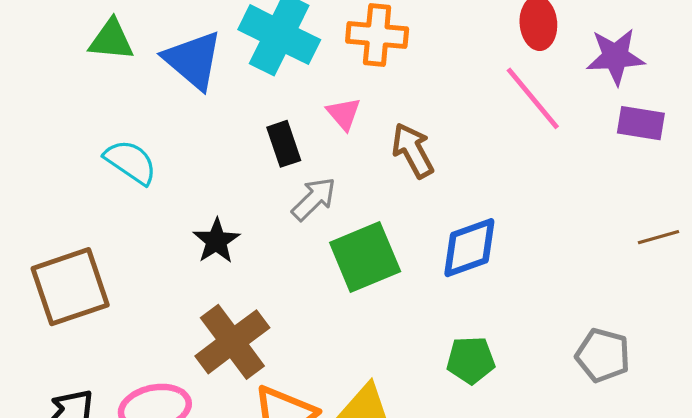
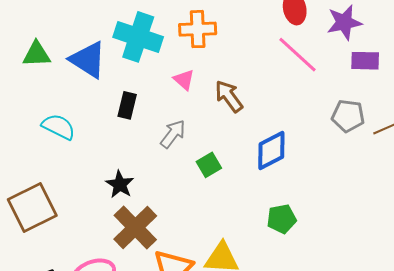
black rectangle: (284, 144) -> (127, 105), moved, turned 40
black star: (216, 241) -> (120, 184), moved
green square: (365, 257) -> (209, 165), size x0.6
gray pentagon: (603, 355) -> (348, 116), moved

